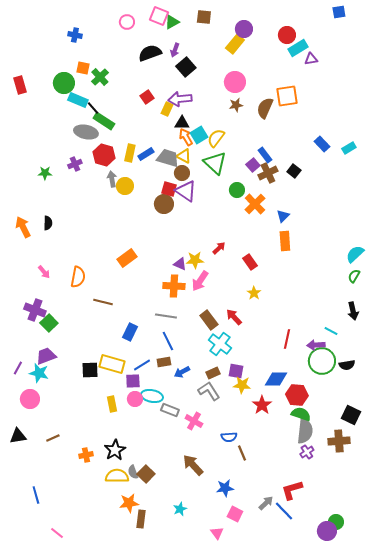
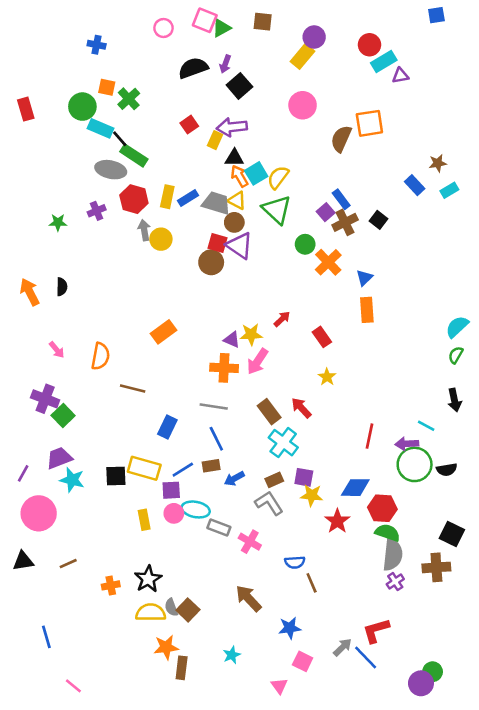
brown star: (236, 105) -> (438, 163), moved
cyan star: (39, 373) -> (72, 480), moved
pink circle: (30, 399) -> (39, 513), size x1.4

